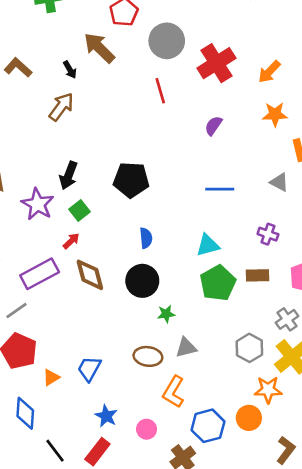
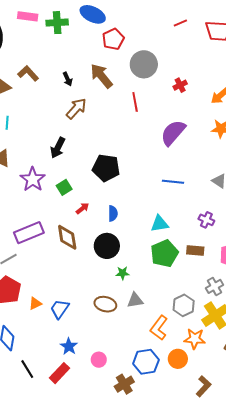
brown arrow: (99, 48) -> (101, 76), moved
red cross: (216, 63) -> (180, 85), size x0.5
brown arrow: (61, 107) -> (76, 109), moved
purple semicircle: (213, 126) -> (173, 133), size x1.8
black arrow: (69, 175) -> (58, 148), moved
red arrow: (71, 241) -> (82, 208), moved
orange triangle: (51, 377) -> (35, 303), moved
orange L-shape: (173, 392) -> (159, 328), moved

